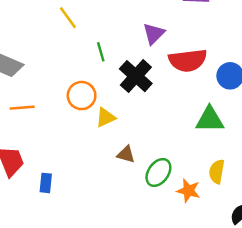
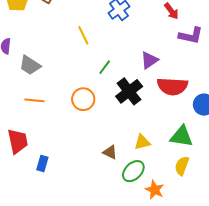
green line: (101, 52) -> (105, 67), turned 42
yellow triangle: (105, 117) -> (142, 142), moved
yellow semicircle: (217, 172) -> (182, 166), moved

